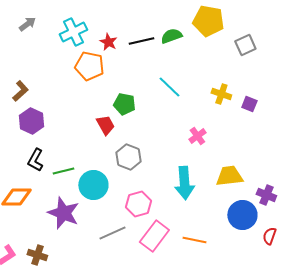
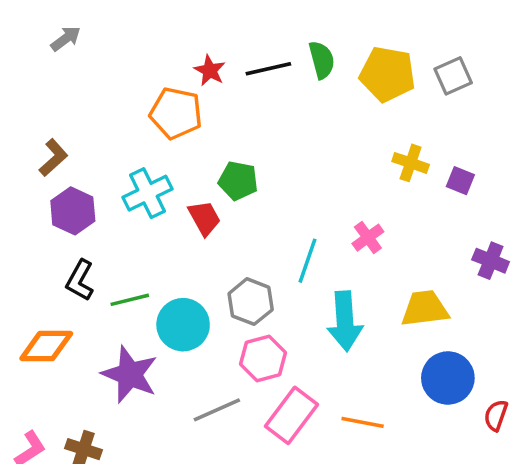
yellow pentagon: (208, 21) -> (387, 74), moved
cyan cross: (73, 32) -> (148, 193), moved
green semicircle: (171, 36) -> (322, 60), turned 95
cyan line: (169, 87) -> (307, 261), moved, turned 65
gray hexagon: (128, 157) -> (251, 302), moved
purple cross: (266, 195) -> (491, 261), moved

